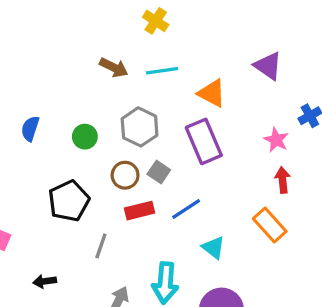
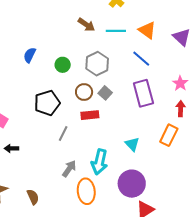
orange triangle: (212, 93) -> (147, 30), moved
purple rectangle: (204, 141) -> (143, 93), moved
blue line: (186, 209) -> (141, 59), moved, turned 66
orange rectangle: (270, 225) -> (169, 135), turned 60
black arrow: (45, 281) -> (11, 148), moved

